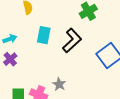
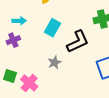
gray star: (59, 84) -> (54, 62), moved

